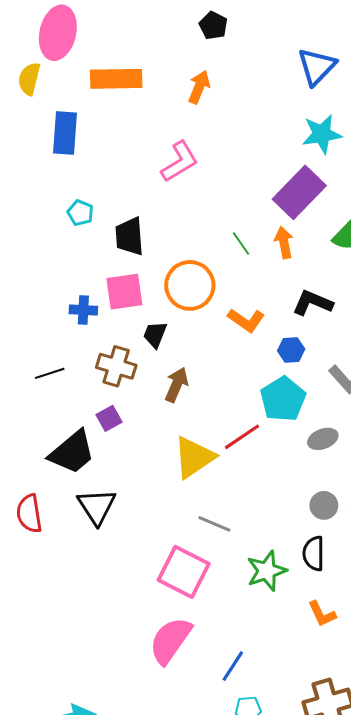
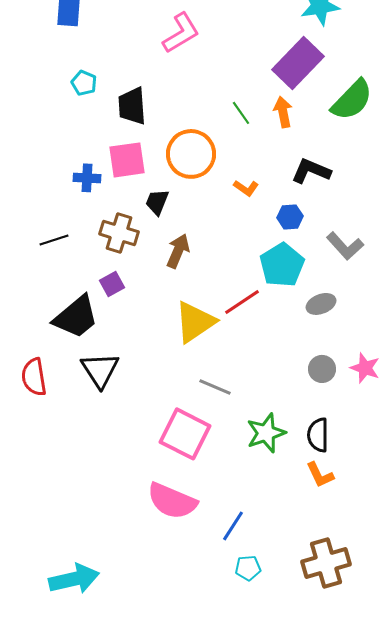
orange L-shape: (246, 320) -> (246, 188), size x0.7
black semicircle: (314, 553) -> (318, 435), moved
pink semicircle: (170, 640) -> (172, 501), turned -102

